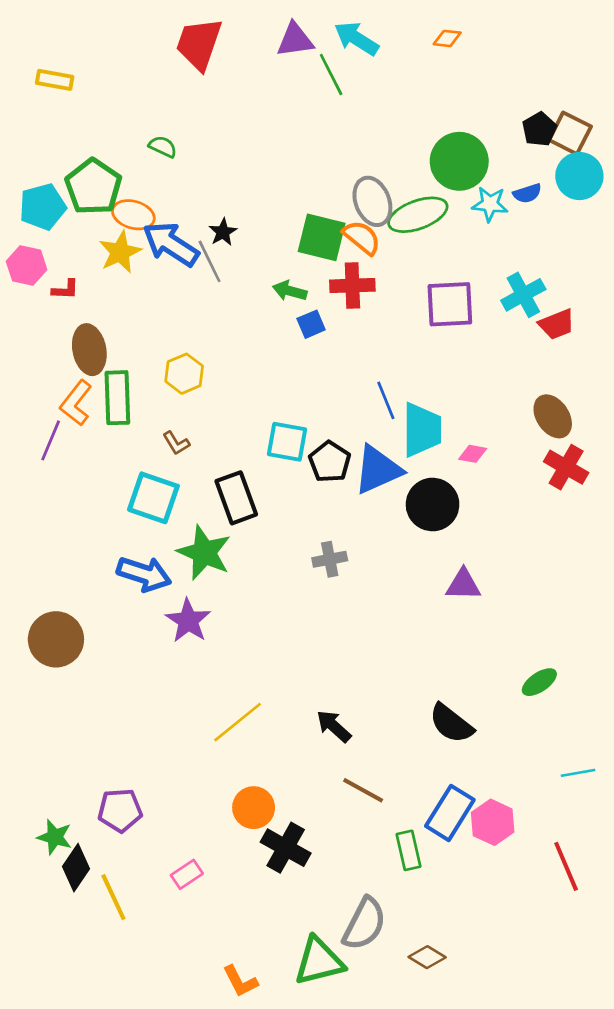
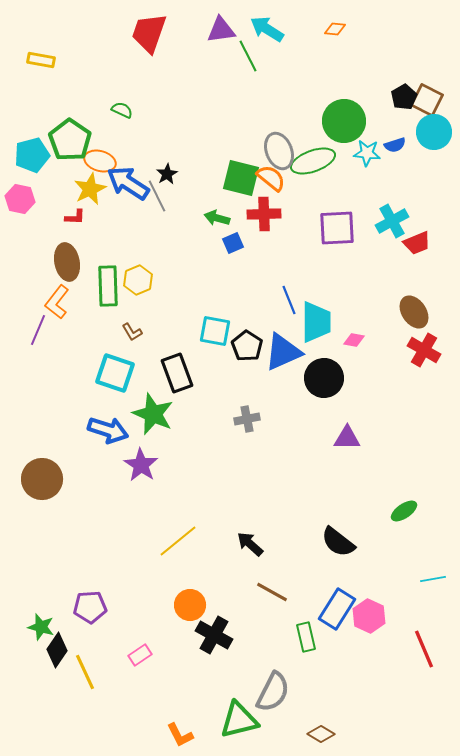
red L-shape: (65, 290) -> (75, 217), moved
green rectangle: (117, 398) -> (108, 286), moved
brown diamond: (427, 957) -> (321, 734), moved

